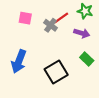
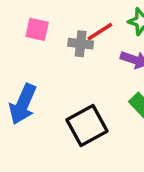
gray cross: (50, 25) -> (81, 44), turned -32

